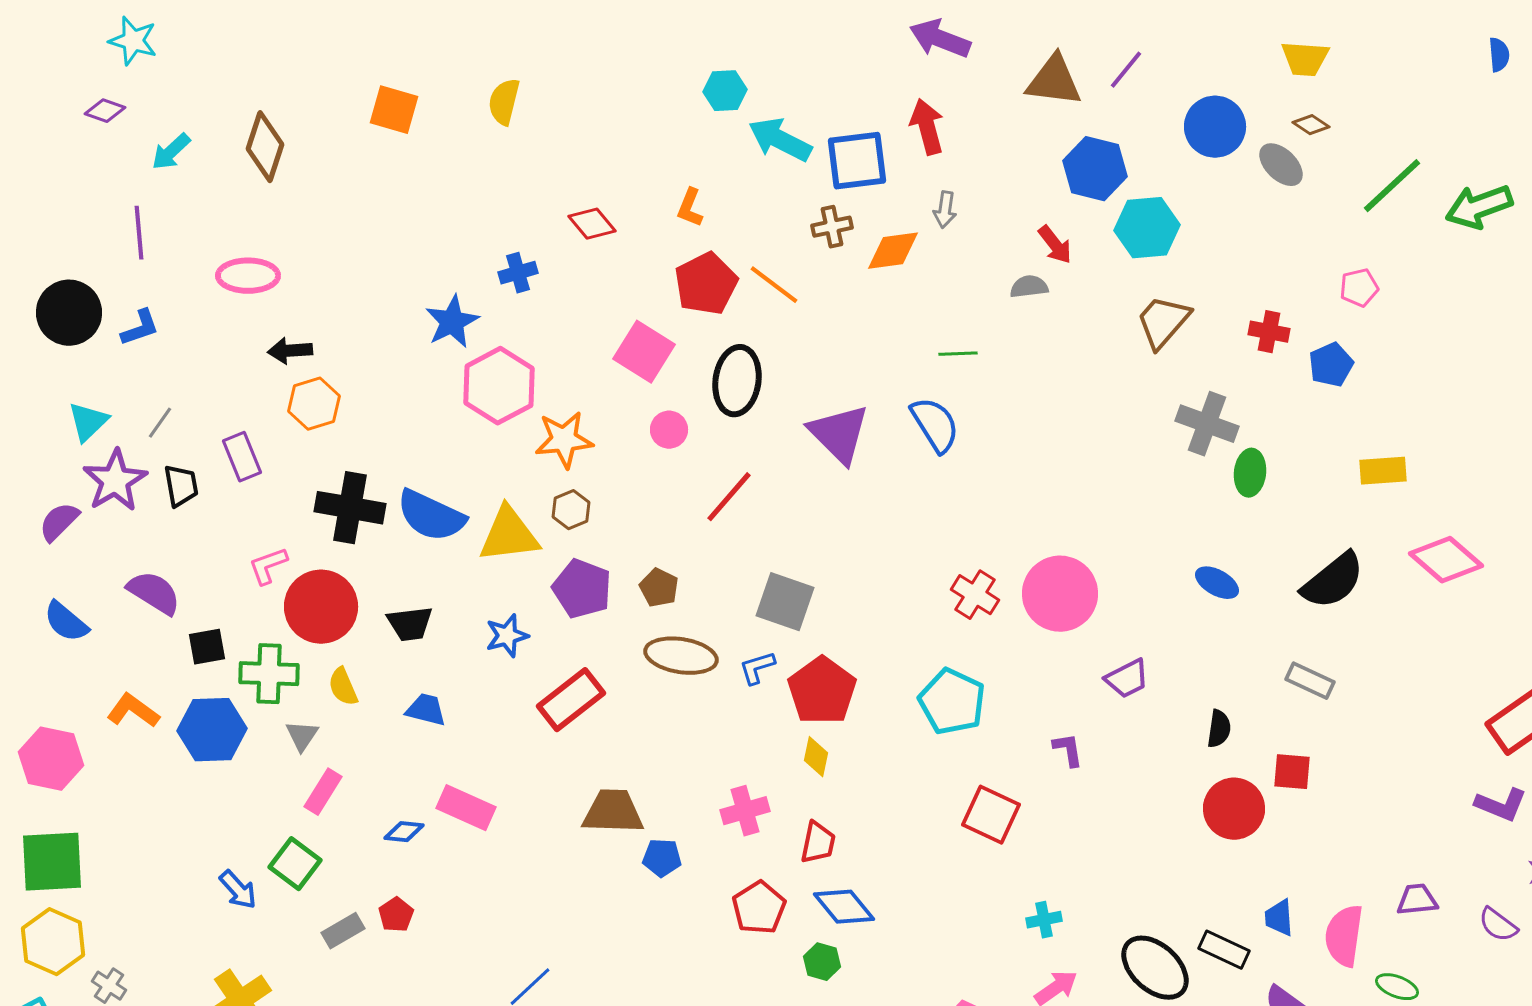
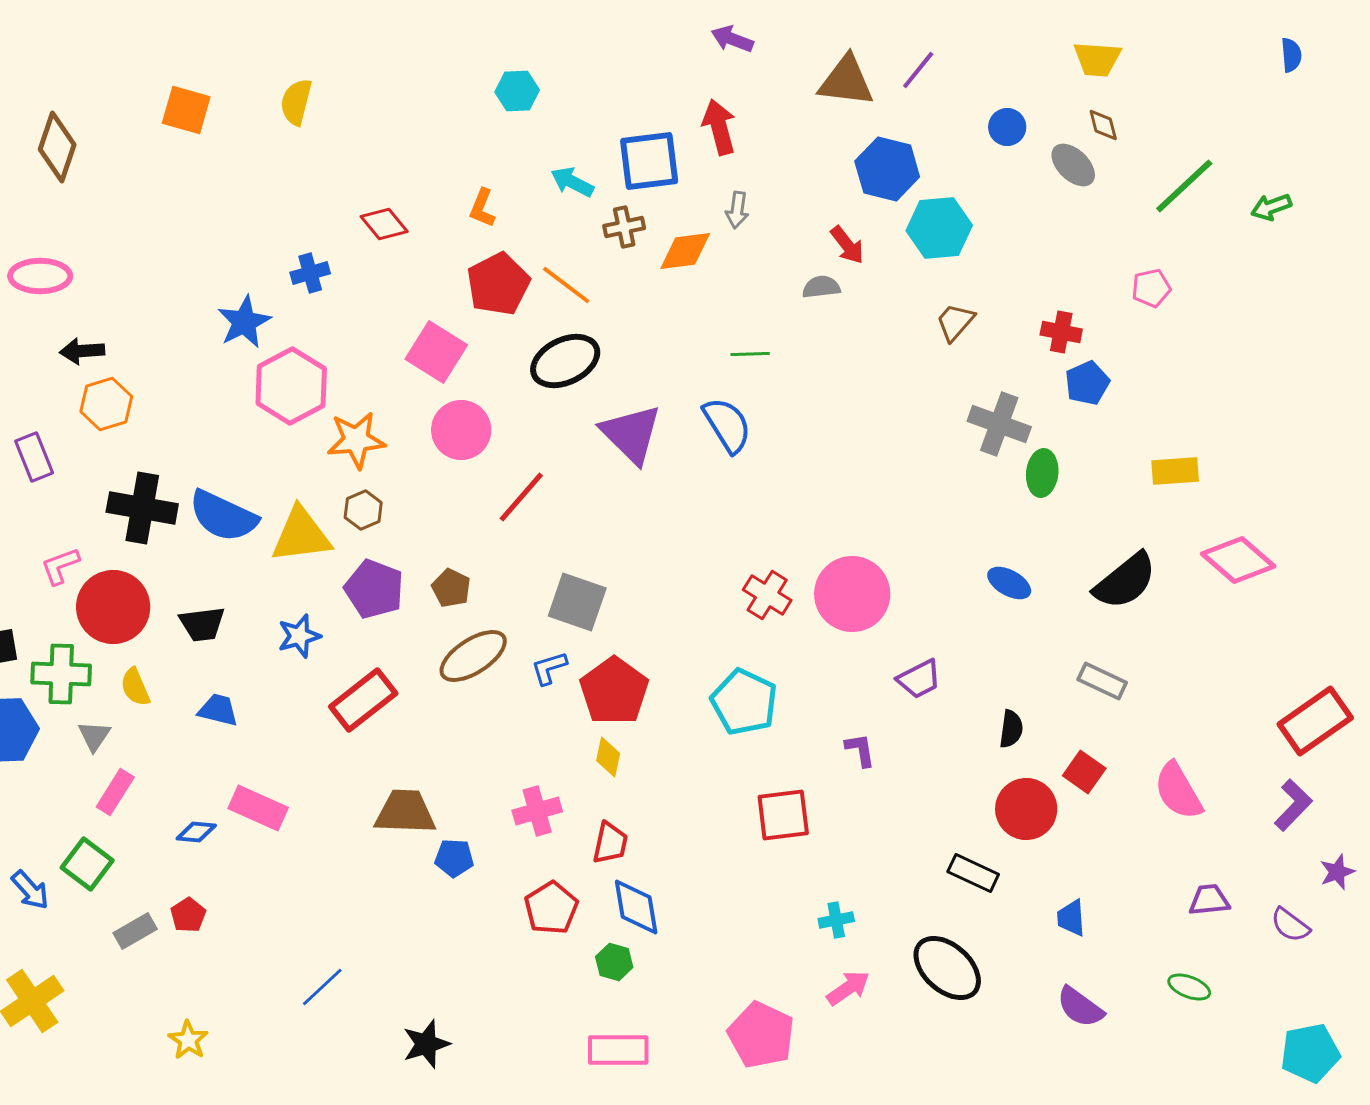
purple arrow: (940, 39) -> (732, 39), size x0.7
brown diamond: (1311, 125) -> (1103, 125), turned 42
blue circle: (1215, 127) -> (1007, 127), size x0.6
cyan arrow: (780, 140) -> (572, 182), moved, size x0.7
green arrow: (1479, 207) -> (1271, 207), size x0.6
brown trapezoid: (1163, 322) -> (955, 322), size x0.7
blue pentagon: (1331, 365) -> (1087, 383), moved
black ellipse: (737, 381) -> (565, 361), moved, turned 56
pink circle: (669, 430) -> (461, 430), size x1.6
brown ellipse: (681, 656) -> (473, 656), turned -42
red square: (1292, 772) -> (1084, 772), turned 30
purple L-shape: (1501, 805) -> (1293, 805), turned -68
red square: (991, 815) -> (783, 815), turned -32
blue diamond: (844, 907) -> (636, 907), turned 30
pink semicircle: (1344, 936) -> (1178, 791), moved, turned -38
black rectangle: (1224, 950) -> (973, 873), moved

